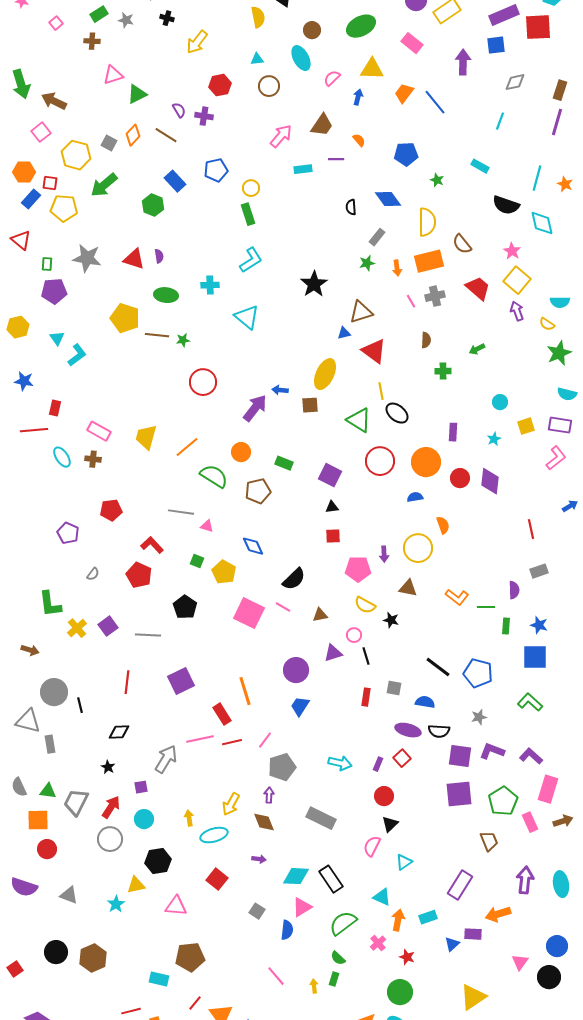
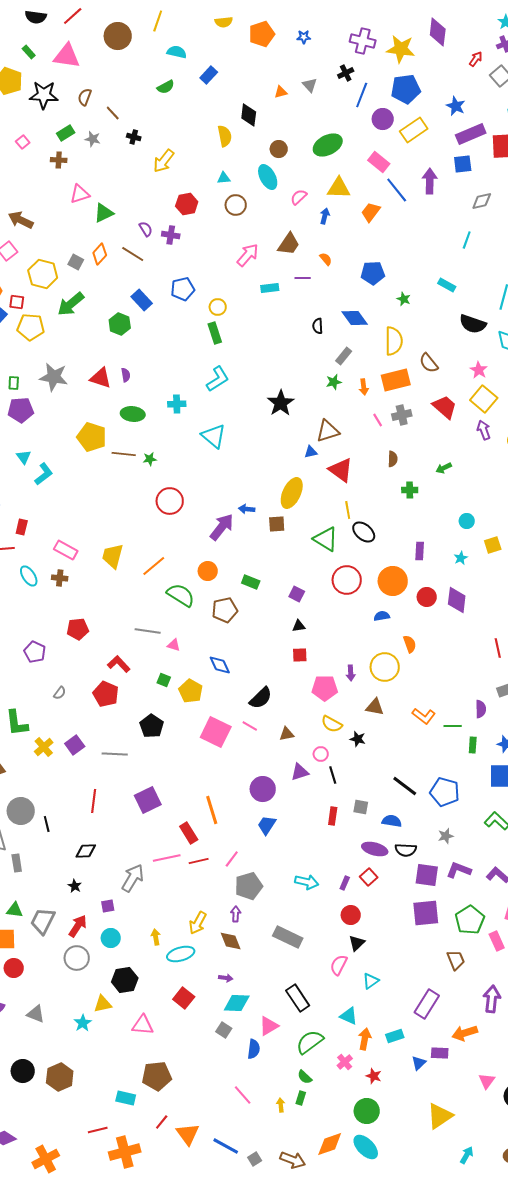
blue line: (435, 102) -> (397, 190), moved
purple square: (330, 475) -> (297, 594), size x0.7
cyan diamond: (296, 876) -> (237, 1003), moved

